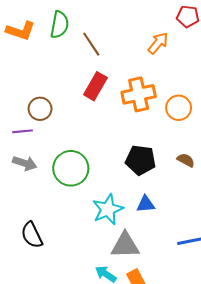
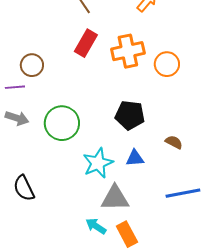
brown semicircle: (186, 160) -> (174, 142), moved

